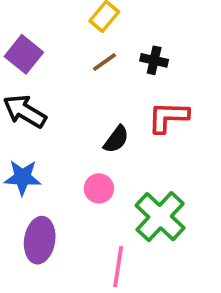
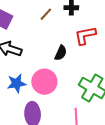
pink circle: (99, 188) -> (44, 82), moved, size x1.6

